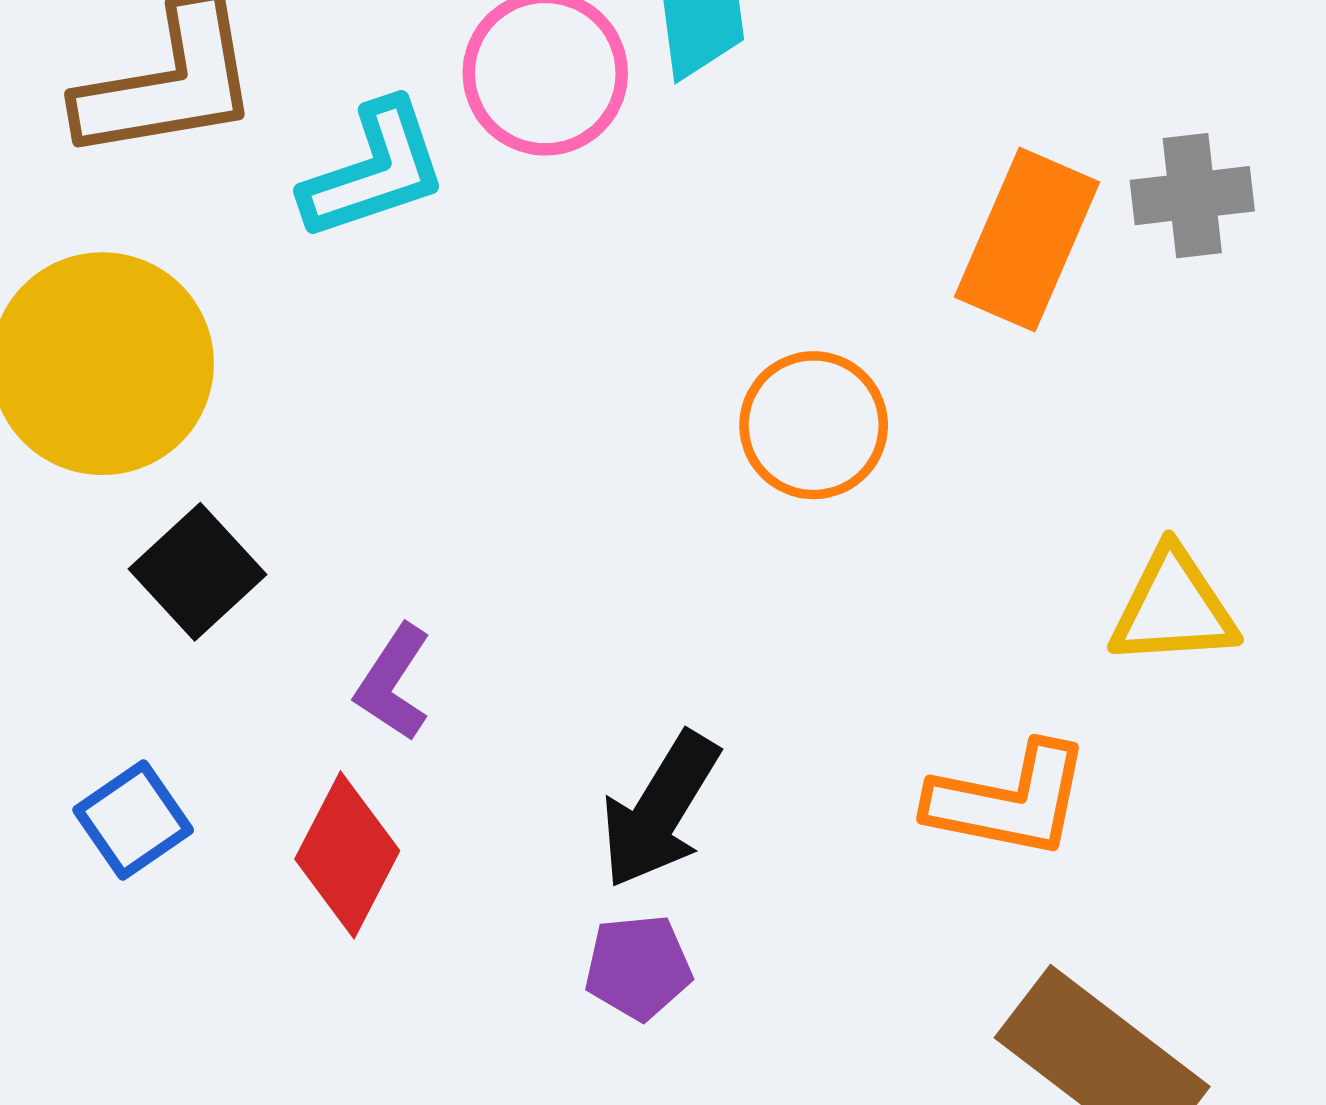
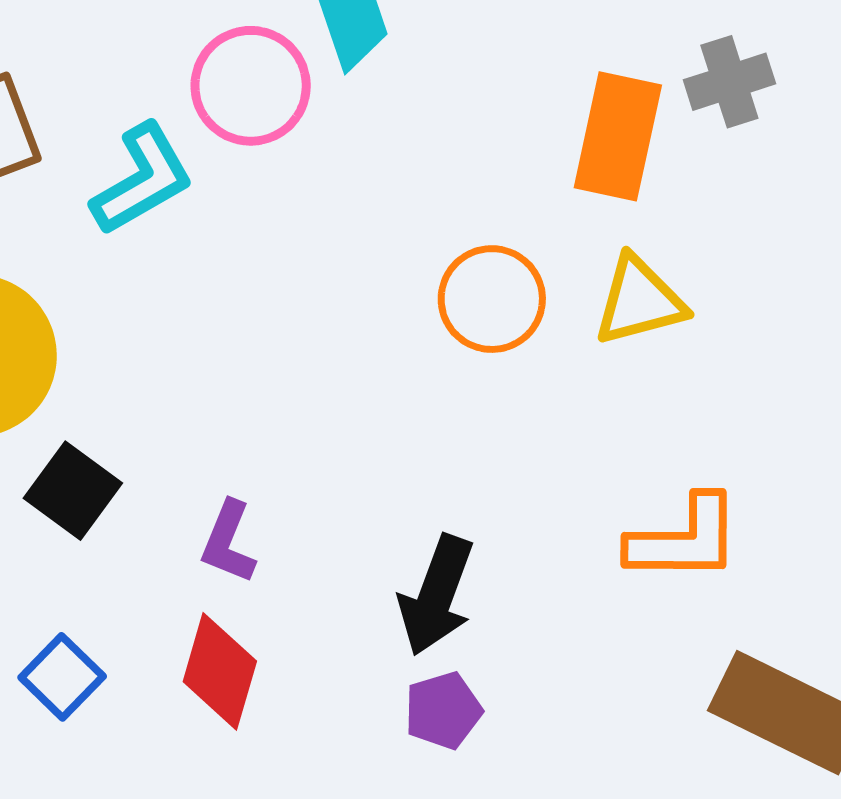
yellow triangle: (1173, 608) -> (639, 301), moved

